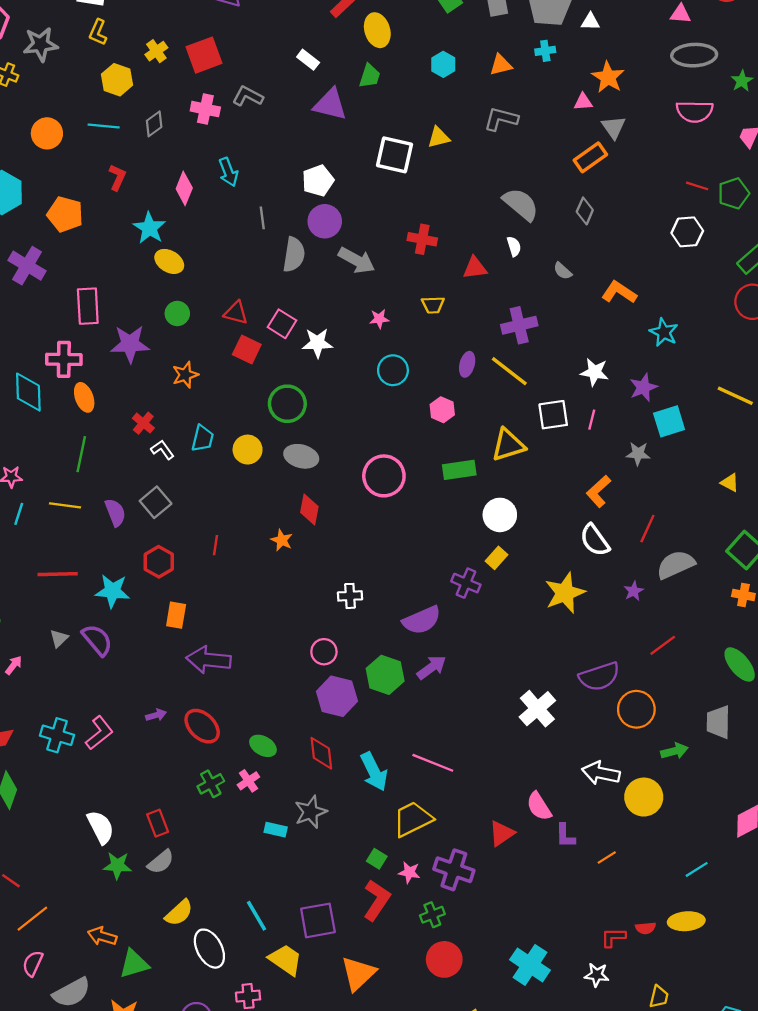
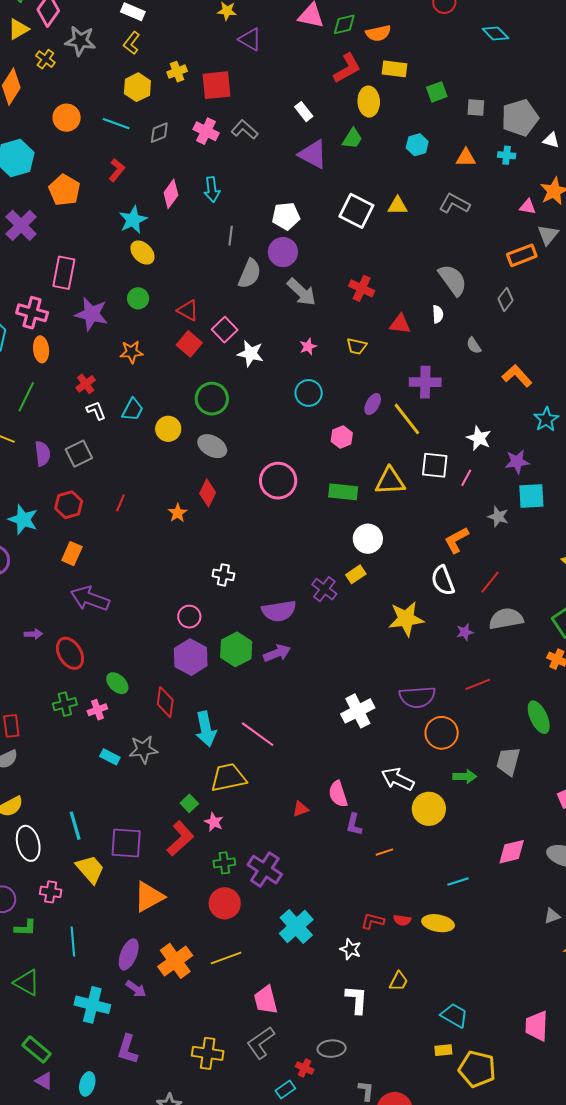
pink star: (379, 319) -> (308, 346), turned -30
red triangle: (502, 833) -> (301, 809), size x0.7
purple cross: (454, 870) -> (265, 870), moved

